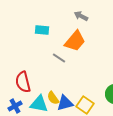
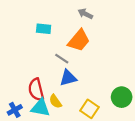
red semicircle: (23, 82) -> (36, 90), moved
blue triangle: (65, 103) -> (68, 78), moved

